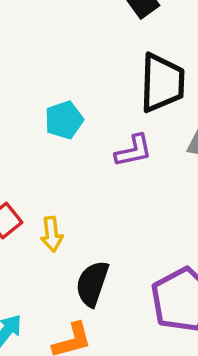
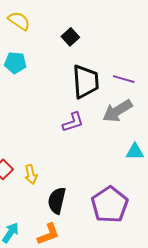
cyan pentagon: (64, 120) -> (15, 63), moved, turned 30

